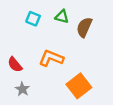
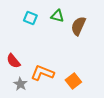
orange L-shape: (51, 58) -> (42, 73), moved
orange square: (79, 86) -> (73, 81), size x0.7

